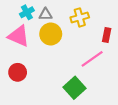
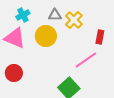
gray triangle: (46, 14) -> (55, 15), moved
yellow cross: (80, 17) -> (74, 20), turned -30

